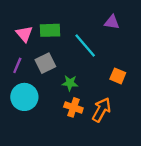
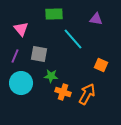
green rectangle: (50, 30) -> (54, 14), moved
gray square: (45, 63) -> (39, 54), turned 36
green star: (70, 83) -> (51, 76), moved

